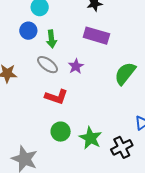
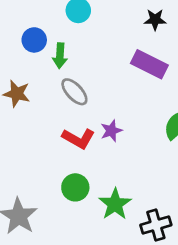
blue circle: (28, 31) -> (34, 40), moved
green arrow: (51, 39) -> (60, 56), moved
purple star: (76, 66) -> (111, 131), moved

